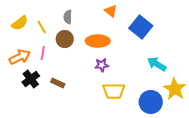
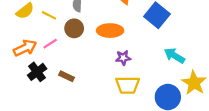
yellow line: (42, 27) -> (49, 15), turned -32
pink line: (43, 53) -> (50, 44), turned 48
purple star: (102, 65) -> (123, 58), moved

